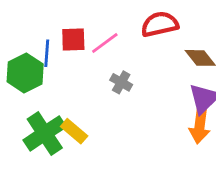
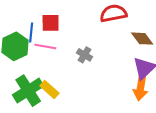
pink line: (105, 43) -> (45, 46), moved, turned 45

